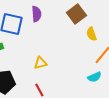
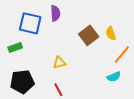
brown square: (76, 14) -> (89, 35), moved

